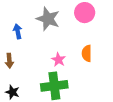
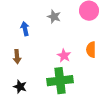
gray star: (48, 19) -> (54, 17), size x0.6

